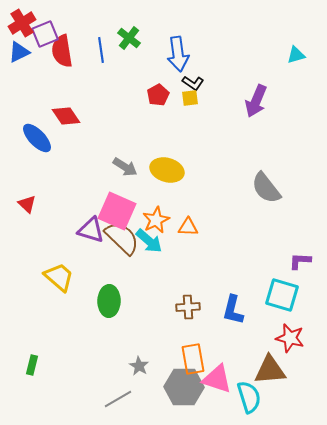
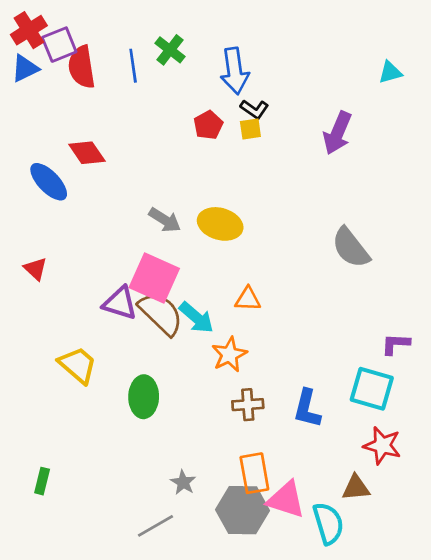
orange star: (156, 220) -> (229, 355), moved
brown triangle: (270, 370) -> (356, 488), size x0.7

